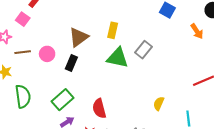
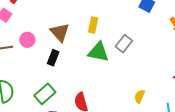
brown triangle: (79, 37) -> (60, 32), turned -35
pink circle: (47, 54) -> (27, 40), moved

